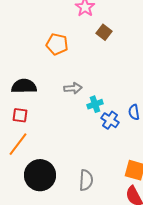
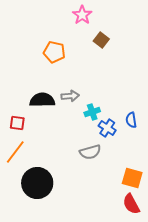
black semicircle: (24, 86) -> (42, 100), moved
gray semicircle: (86, 180) -> (90, 152), moved, turned 70

